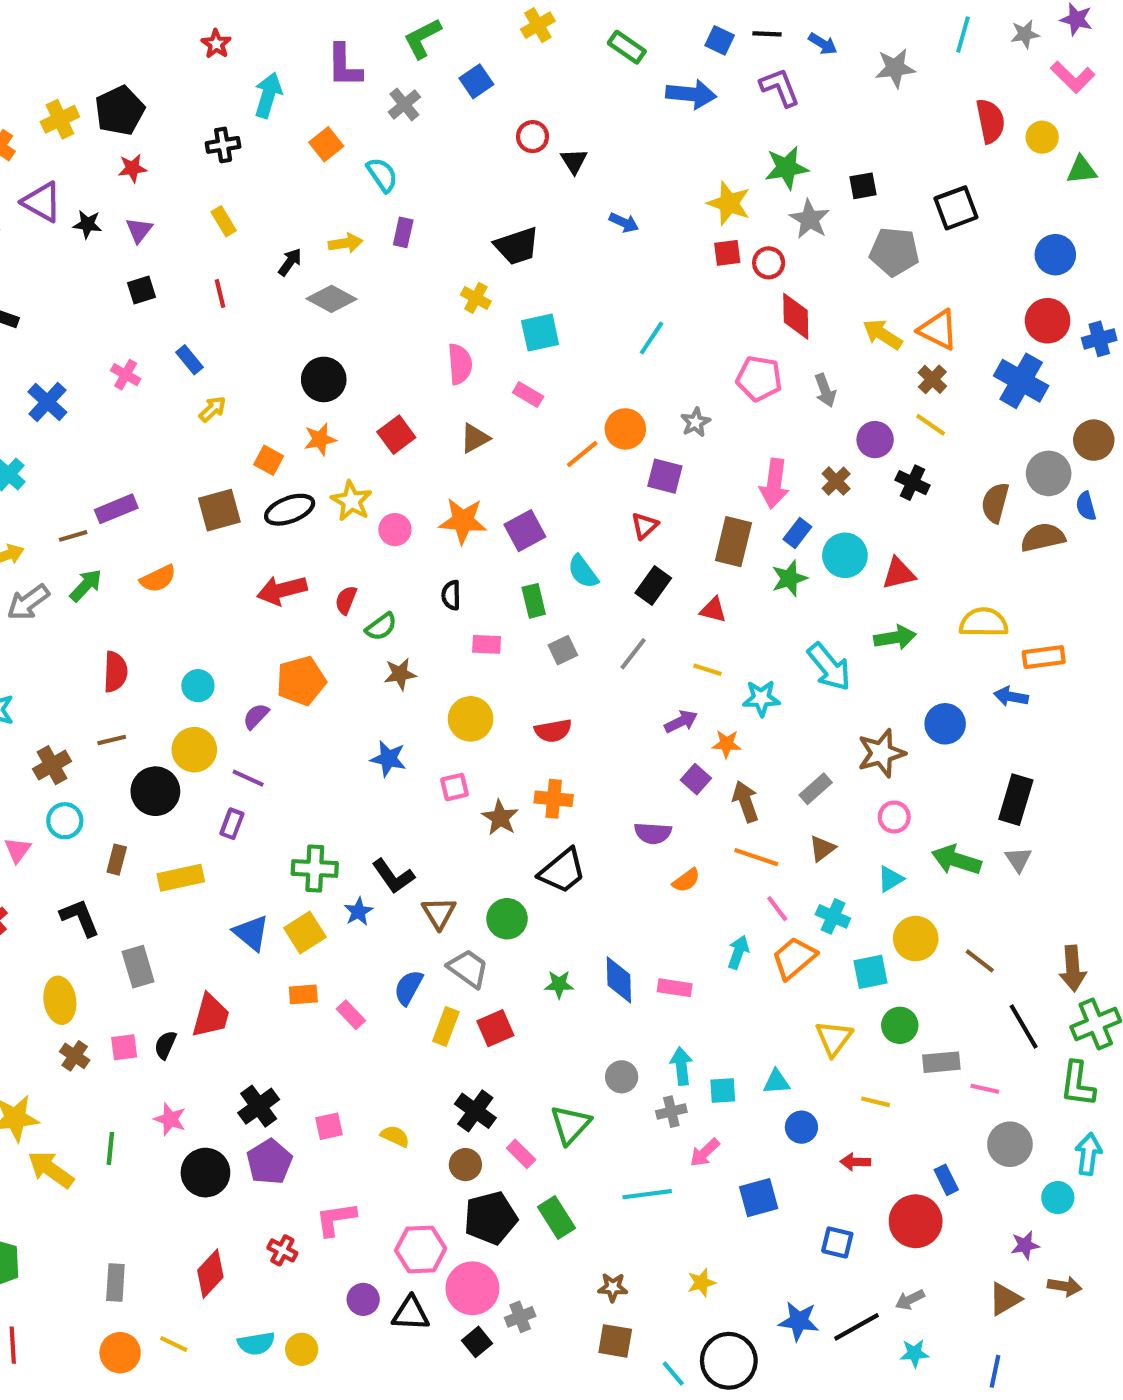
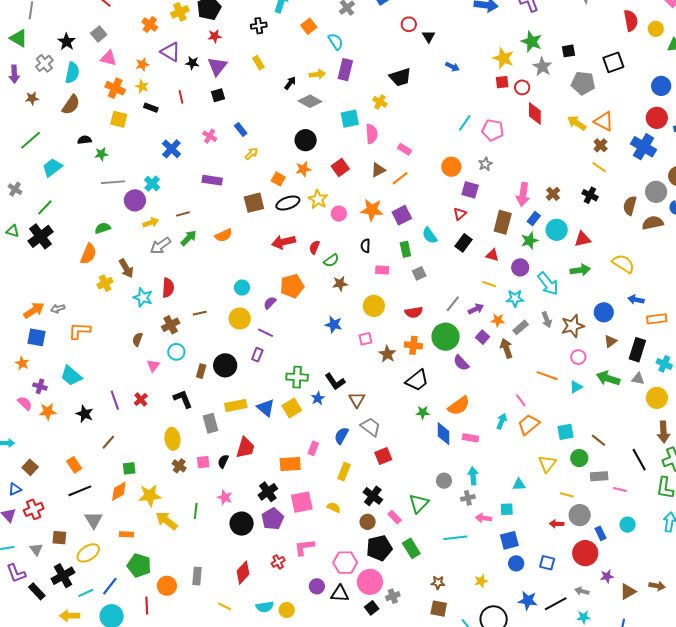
green star: (786, 168) -> (532, 42), turned 30
purple triangle: (139, 230) -> (217, 66), size x1.5
purple rectangle: (403, 232) -> (345, 70), size x1.5
red line: (220, 294) -> (181, 97), moved
cyan square: (540, 333) -> (350, 119), moved
pink pentagon: (759, 378) -> (493, 130), moved
gray arrow: (825, 390) -> (547, 320), moved
purple circle: (875, 440) -> (520, 267), moved
orange line: (582, 454) -> (400, 178), moved
purple rectangle: (116, 509) -> (212, 180), moved, turned 30
yellow semicircle: (984, 622) -> (623, 264), turned 30
gray line: (633, 654) -> (453, 304), moved
orange rectangle: (1044, 657) -> (657, 319), moved
red semicircle: (115, 672) -> (168, 288), moved
gray rectangle: (816, 789) -> (521, 327), moved
black circle: (155, 791) -> (225, 365), moved
purple semicircle: (653, 833) -> (461, 363), turned 42
brown triangle: (822, 848) -> (610, 341), moved
orange line: (756, 857) -> (547, 376), moved
gray triangle: (1018, 859) -> (638, 379), turned -48
yellow rectangle: (181, 878) -> (236, 405), moved
orange semicircle: (686, 880) -> (459, 406), moved, size x1.6
cyan cross: (833, 916) -> (664, 364), moved
green circle: (507, 919) -> (446, 337), moved, size x1.4
yellow circle: (916, 939) -> (657, 398), moved
brown line: (980, 961) -> (598, 440), moved
green star: (559, 984) -> (423, 412), moved
orange rectangle: (303, 994) -> (290, 464), moved, size x1.5
pink rectangle: (351, 1015) -> (313, 448), turned 64
yellow rectangle: (446, 1026) -> (344, 472), moved
cyan square: (723, 1091) -> (507, 509), moved
pink square: (329, 1126) -> (302, 502), size x1.6
blue circle: (801, 1127) -> (516, 563), moved
gray circle: (1010, 1144) -> (580, 515), moved
pink arrow: (705, 1153) -> (484, 518), turned 49
cyan circle: (1058, 1198) -> (628, 525), moved
purple star: (1025, 1245) -> (607, 576), moved
red cross: (282, 1250) -> (278, 562), turned 32
gray arrow: (910, 1300) -> (582, 591), turned 40
orange circle: (120, 1353) -> (167, 586), moved

